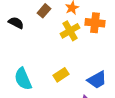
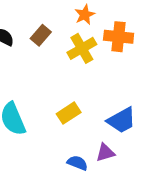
brown rectangle: (44, 11) -> (41, 35), moved

